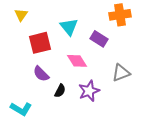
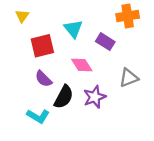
black semicircle: (60, 91) -> (64, 97), size x1.6
cyan L-shape: (21, 109) -> (38, 116), moved

